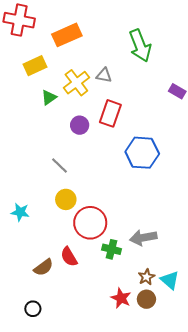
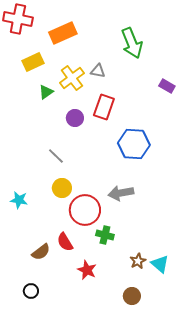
gray arrow: (143, 238) -> (121, 193), moved
red star: (121, 298) -> (87, 270), moved
brown circle: (146, 299) -> (132, 296), moved

